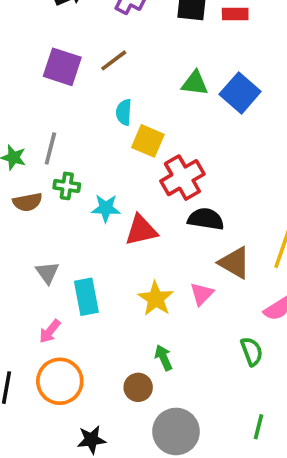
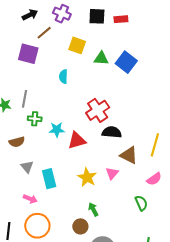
brown line: (114, 60) -> (44, 33), moved
yellow square: (148, 141) -> (77, 45), moved
brown semicircle: (27, 202) -> (17, 142), moved
pink arrow: (50, 331) -> (30, 199), turned -104

